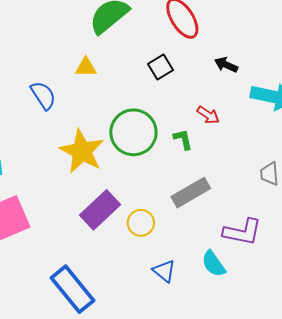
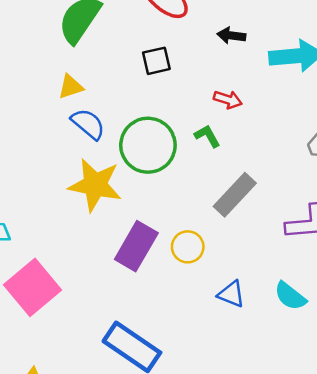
black square: (160, 67) -> (156, 61), turned 35
blue semicircle: (43, 95) -> (88, 124), moved
cyan semicircle: (213, 264) -> (290, 296), moved

